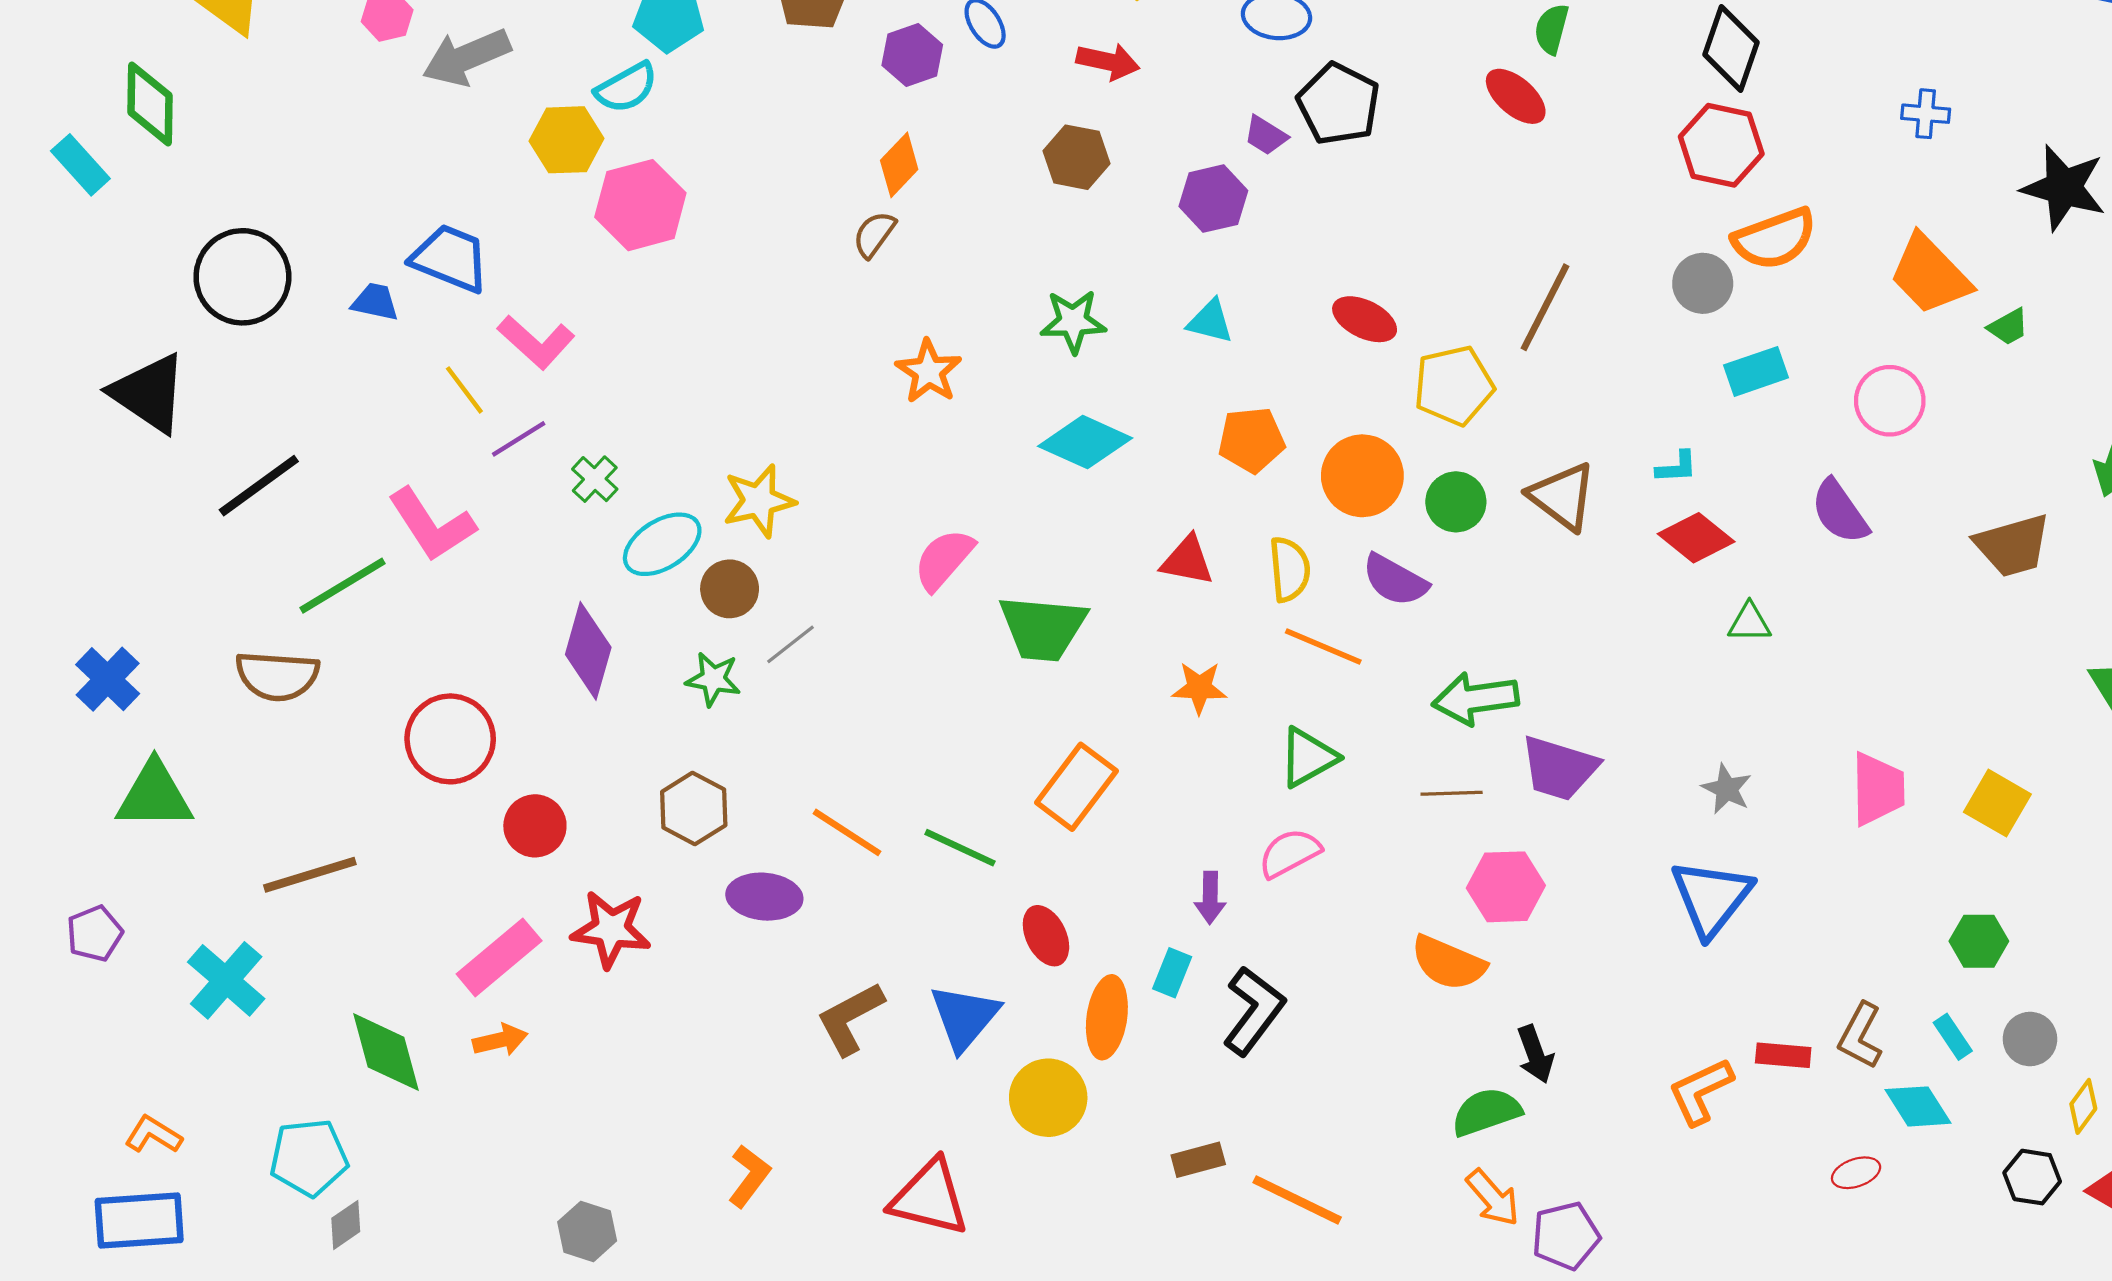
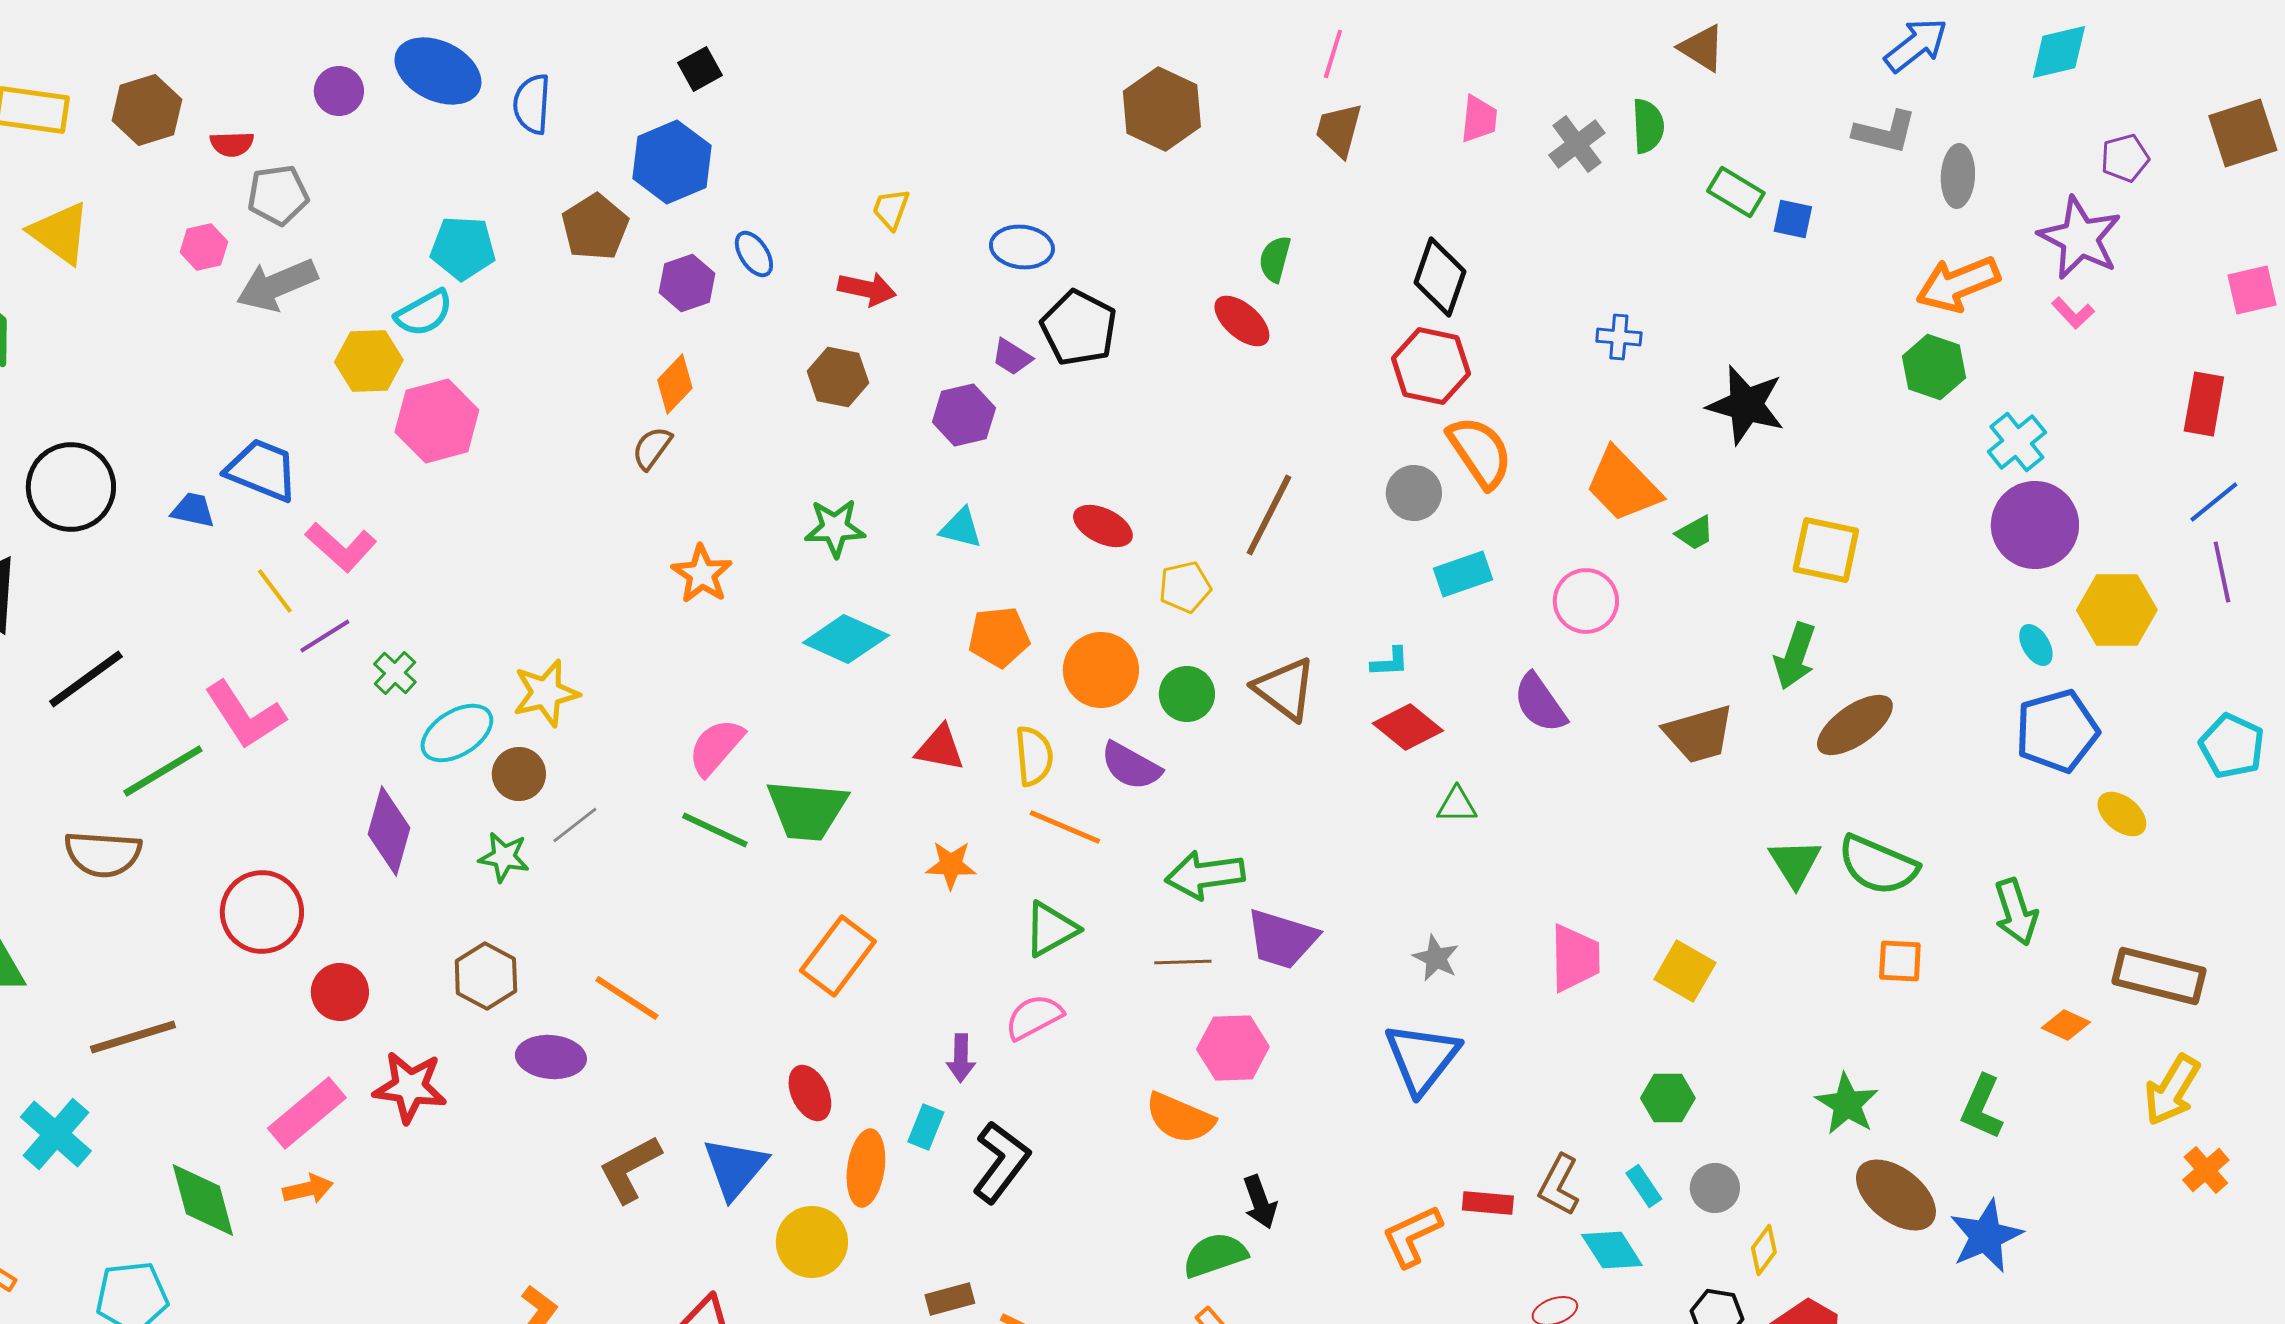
orange semicircle: (1774, 239) -> (1480, 452), turned -104
yellow pentagon: (1454, 386) -> (1185, 587), size x0.7
green line: (960, 848) -> (715, 830), moved

